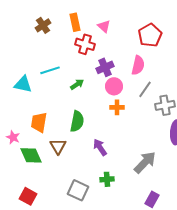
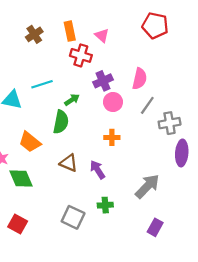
red pentagon: (150, 35) -> (155, 25), moved, turned -30
orange cross: (117, 107) -> (112, 137), moved
green semicircle: (77, 121) -> (61, 122), moved
orange trapezoid: (39, 122) -> (30, 142), turned -60
brown triangle: (58, 146) -> (69, 163), moved, turned -36

